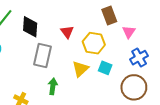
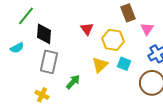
black diamond: (30, 27) -> (44, 34), moved
gray rectangle: (42, 55) -> (49, 62), moved
green arrow: (53, 86) -> (73, 82), turned 35

